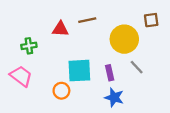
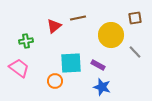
red triangle: (60, 29) -> (54, 26), turned -42
gray line: (137, 67) -> (135, 52), moved
purple rectangle: (110, 73) -> (98, 65), turned -48

